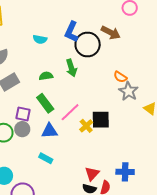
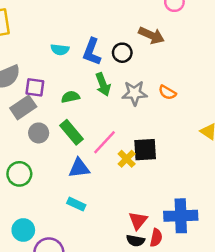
blue L-shape: (71, 32) -> (92, 52), moved
black circle: (88, 45) -> (122, 53), size x0.6
gray star: (129, 91) -> (135, 93), moved, turned -30
purple square: (23, 114) -> (35, 87), moved
gray circle: (22, 129) -> (39, 133), moved
blue cross: (125, 172) -> (181, 216), size x1.4

